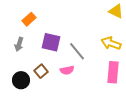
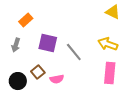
pink semicircle: (67, 70) -> (57, 79), moved

